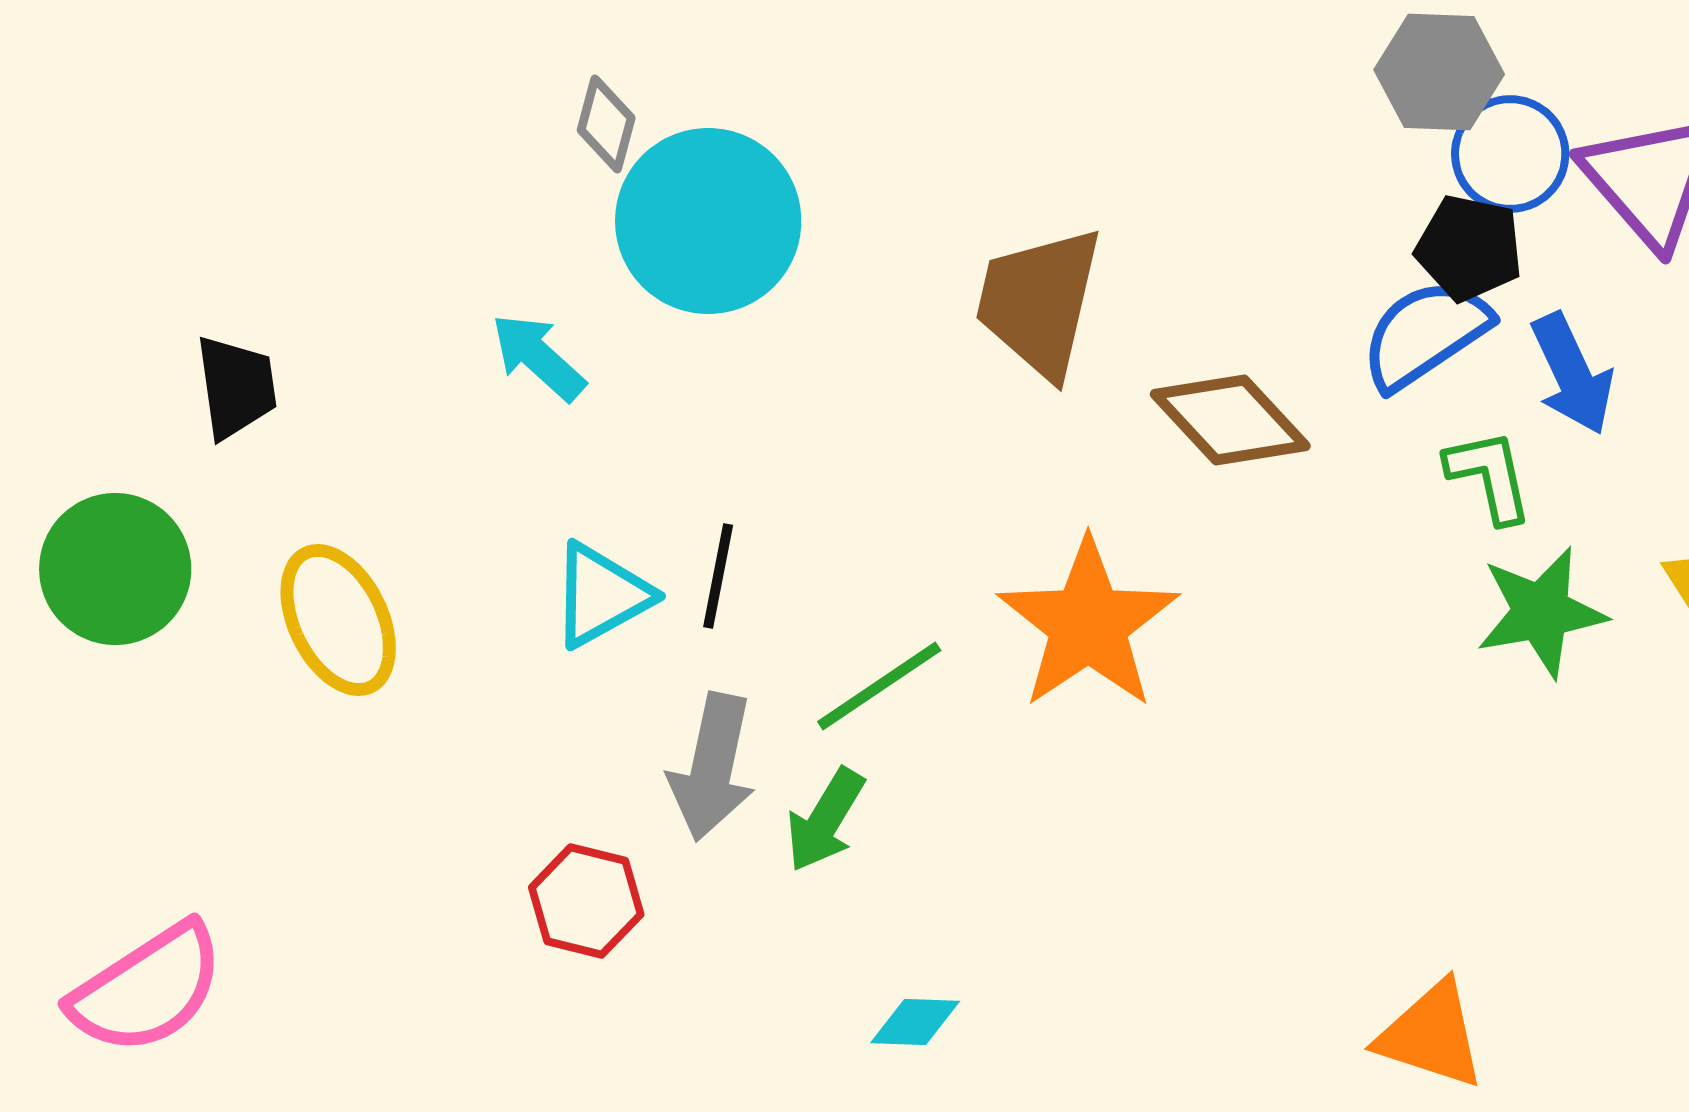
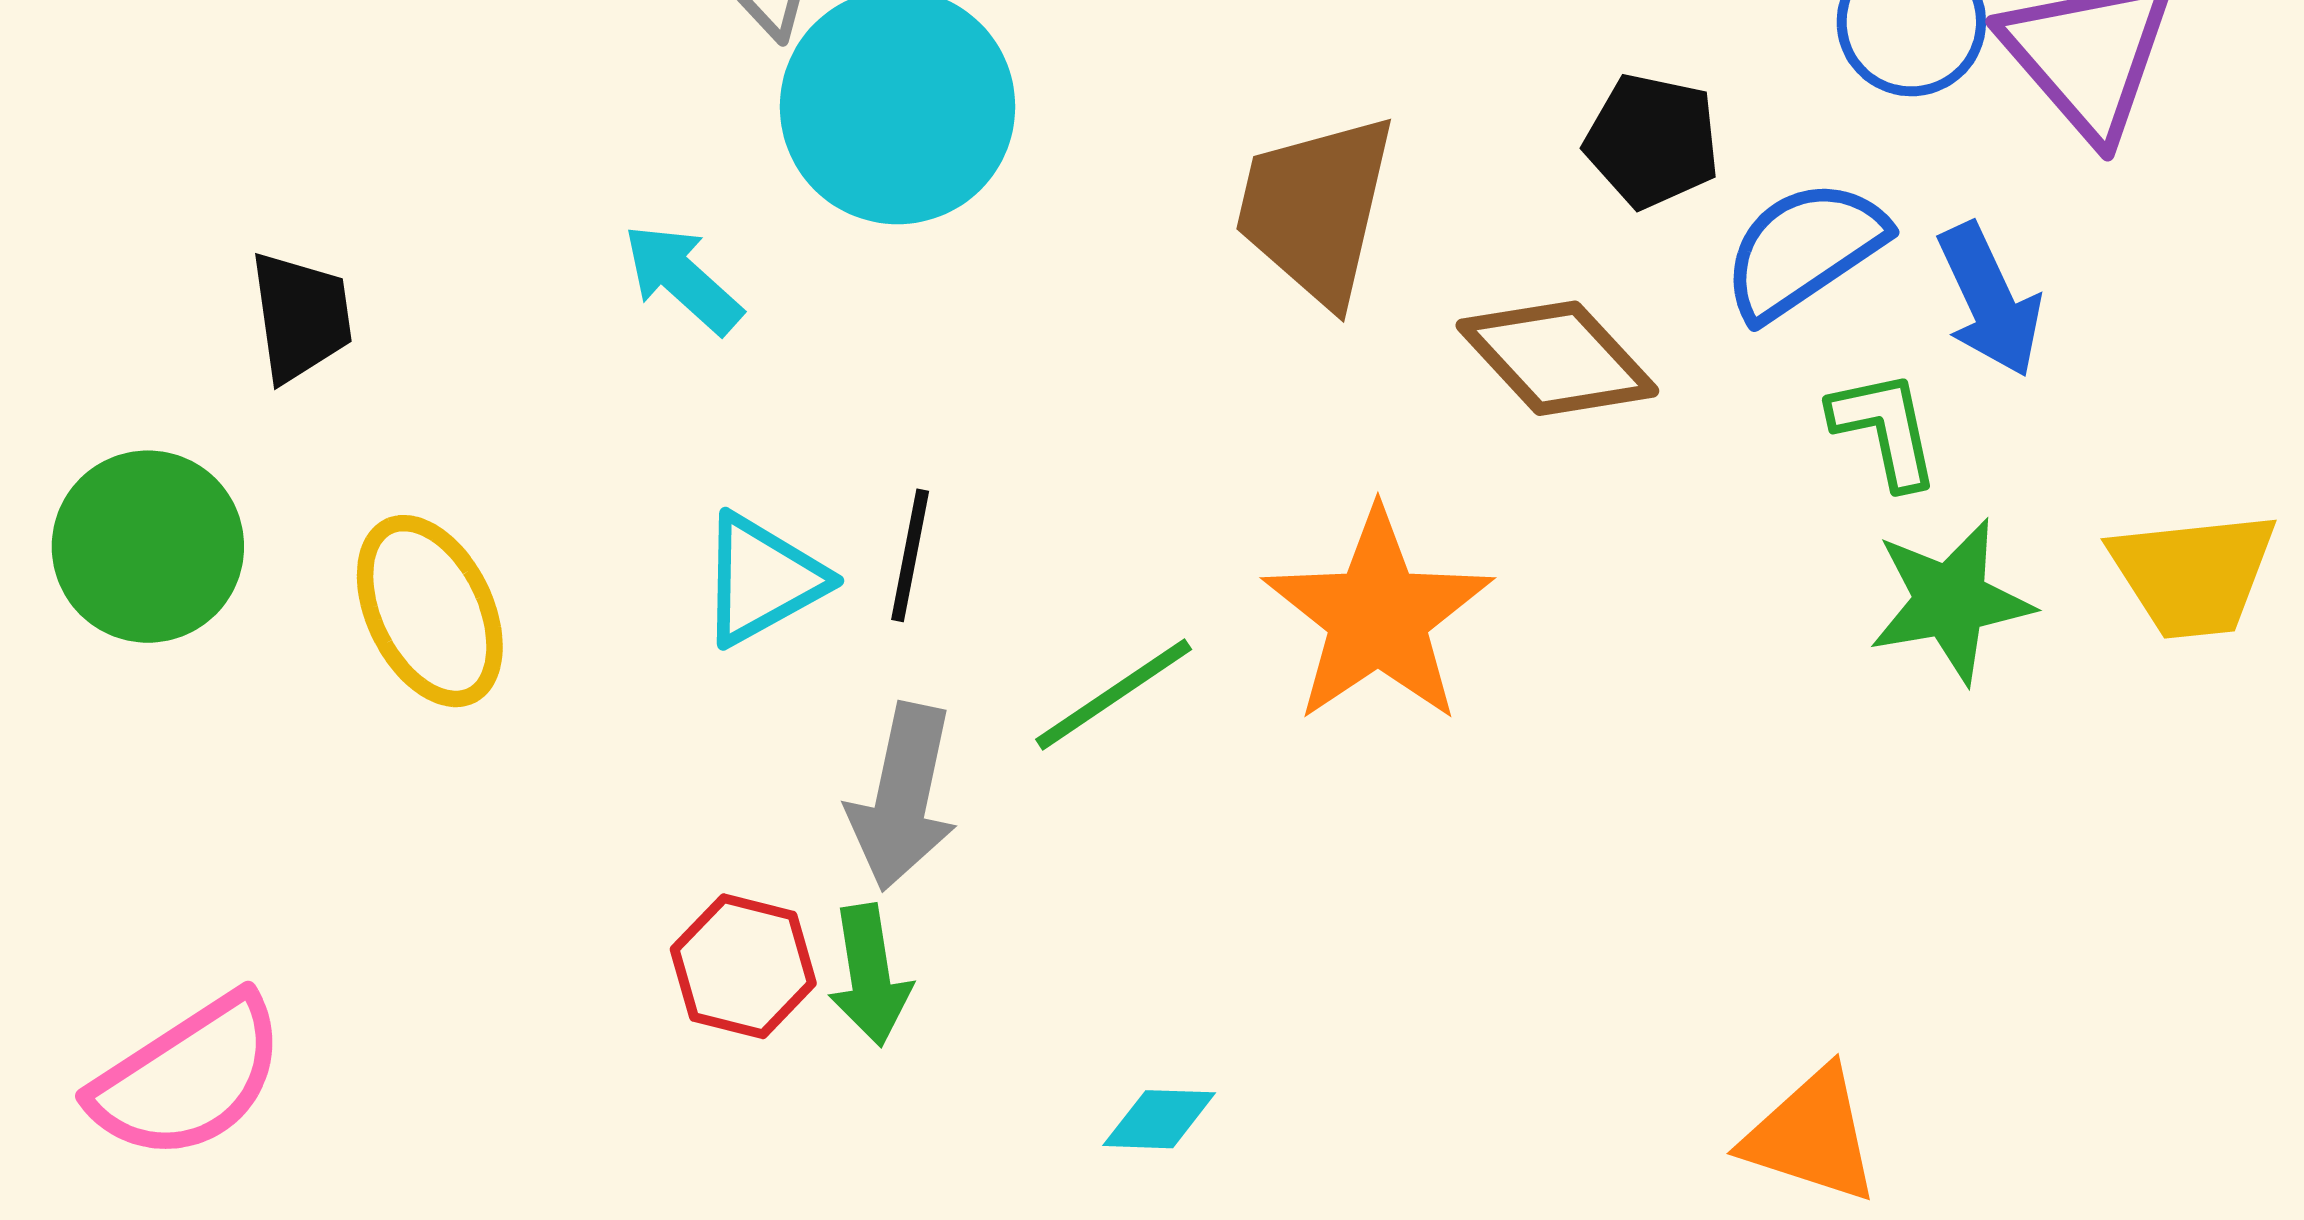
black pentagon: (1469, 248) -> (1652, 141), moved
green arrow: (825, 820) -> (870, 975), moved, turned -40

